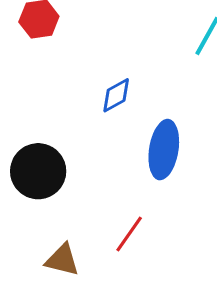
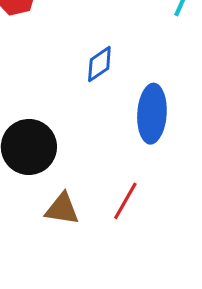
brown triangle: (62, 260) -> (62, 209), moved

